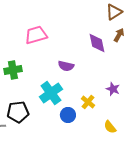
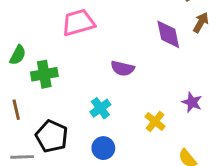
cyan cross: (51, 93) -> (100, 108), size x0.6
black pentagon: (18, 112) -> (52, 136), turned 30
blue circle: (68, 115) -> (103, 148), moved

